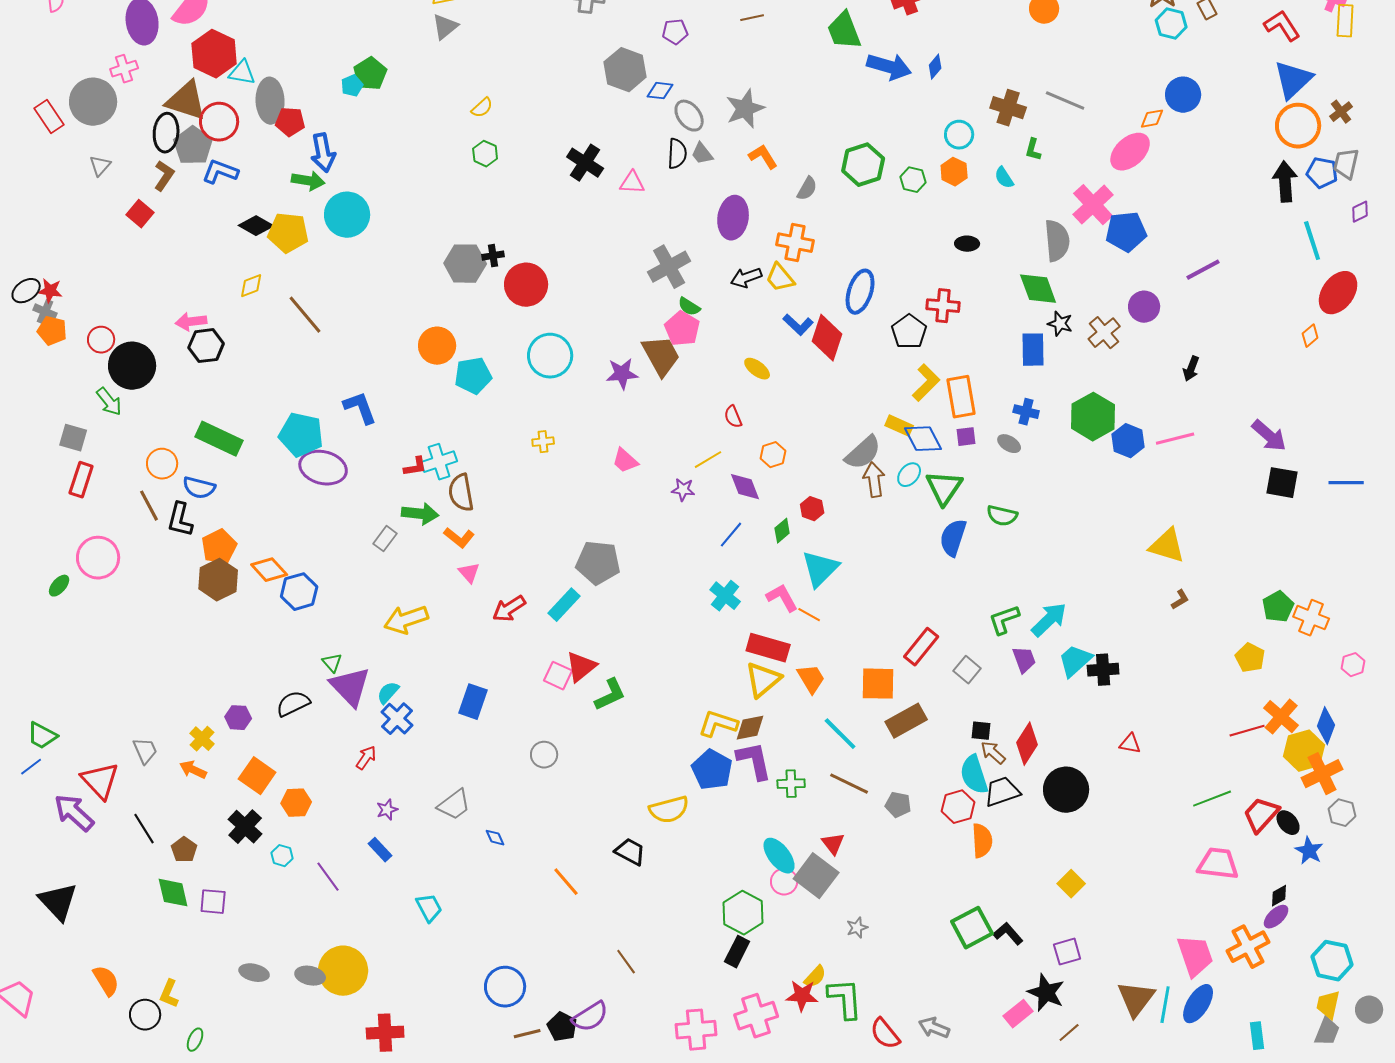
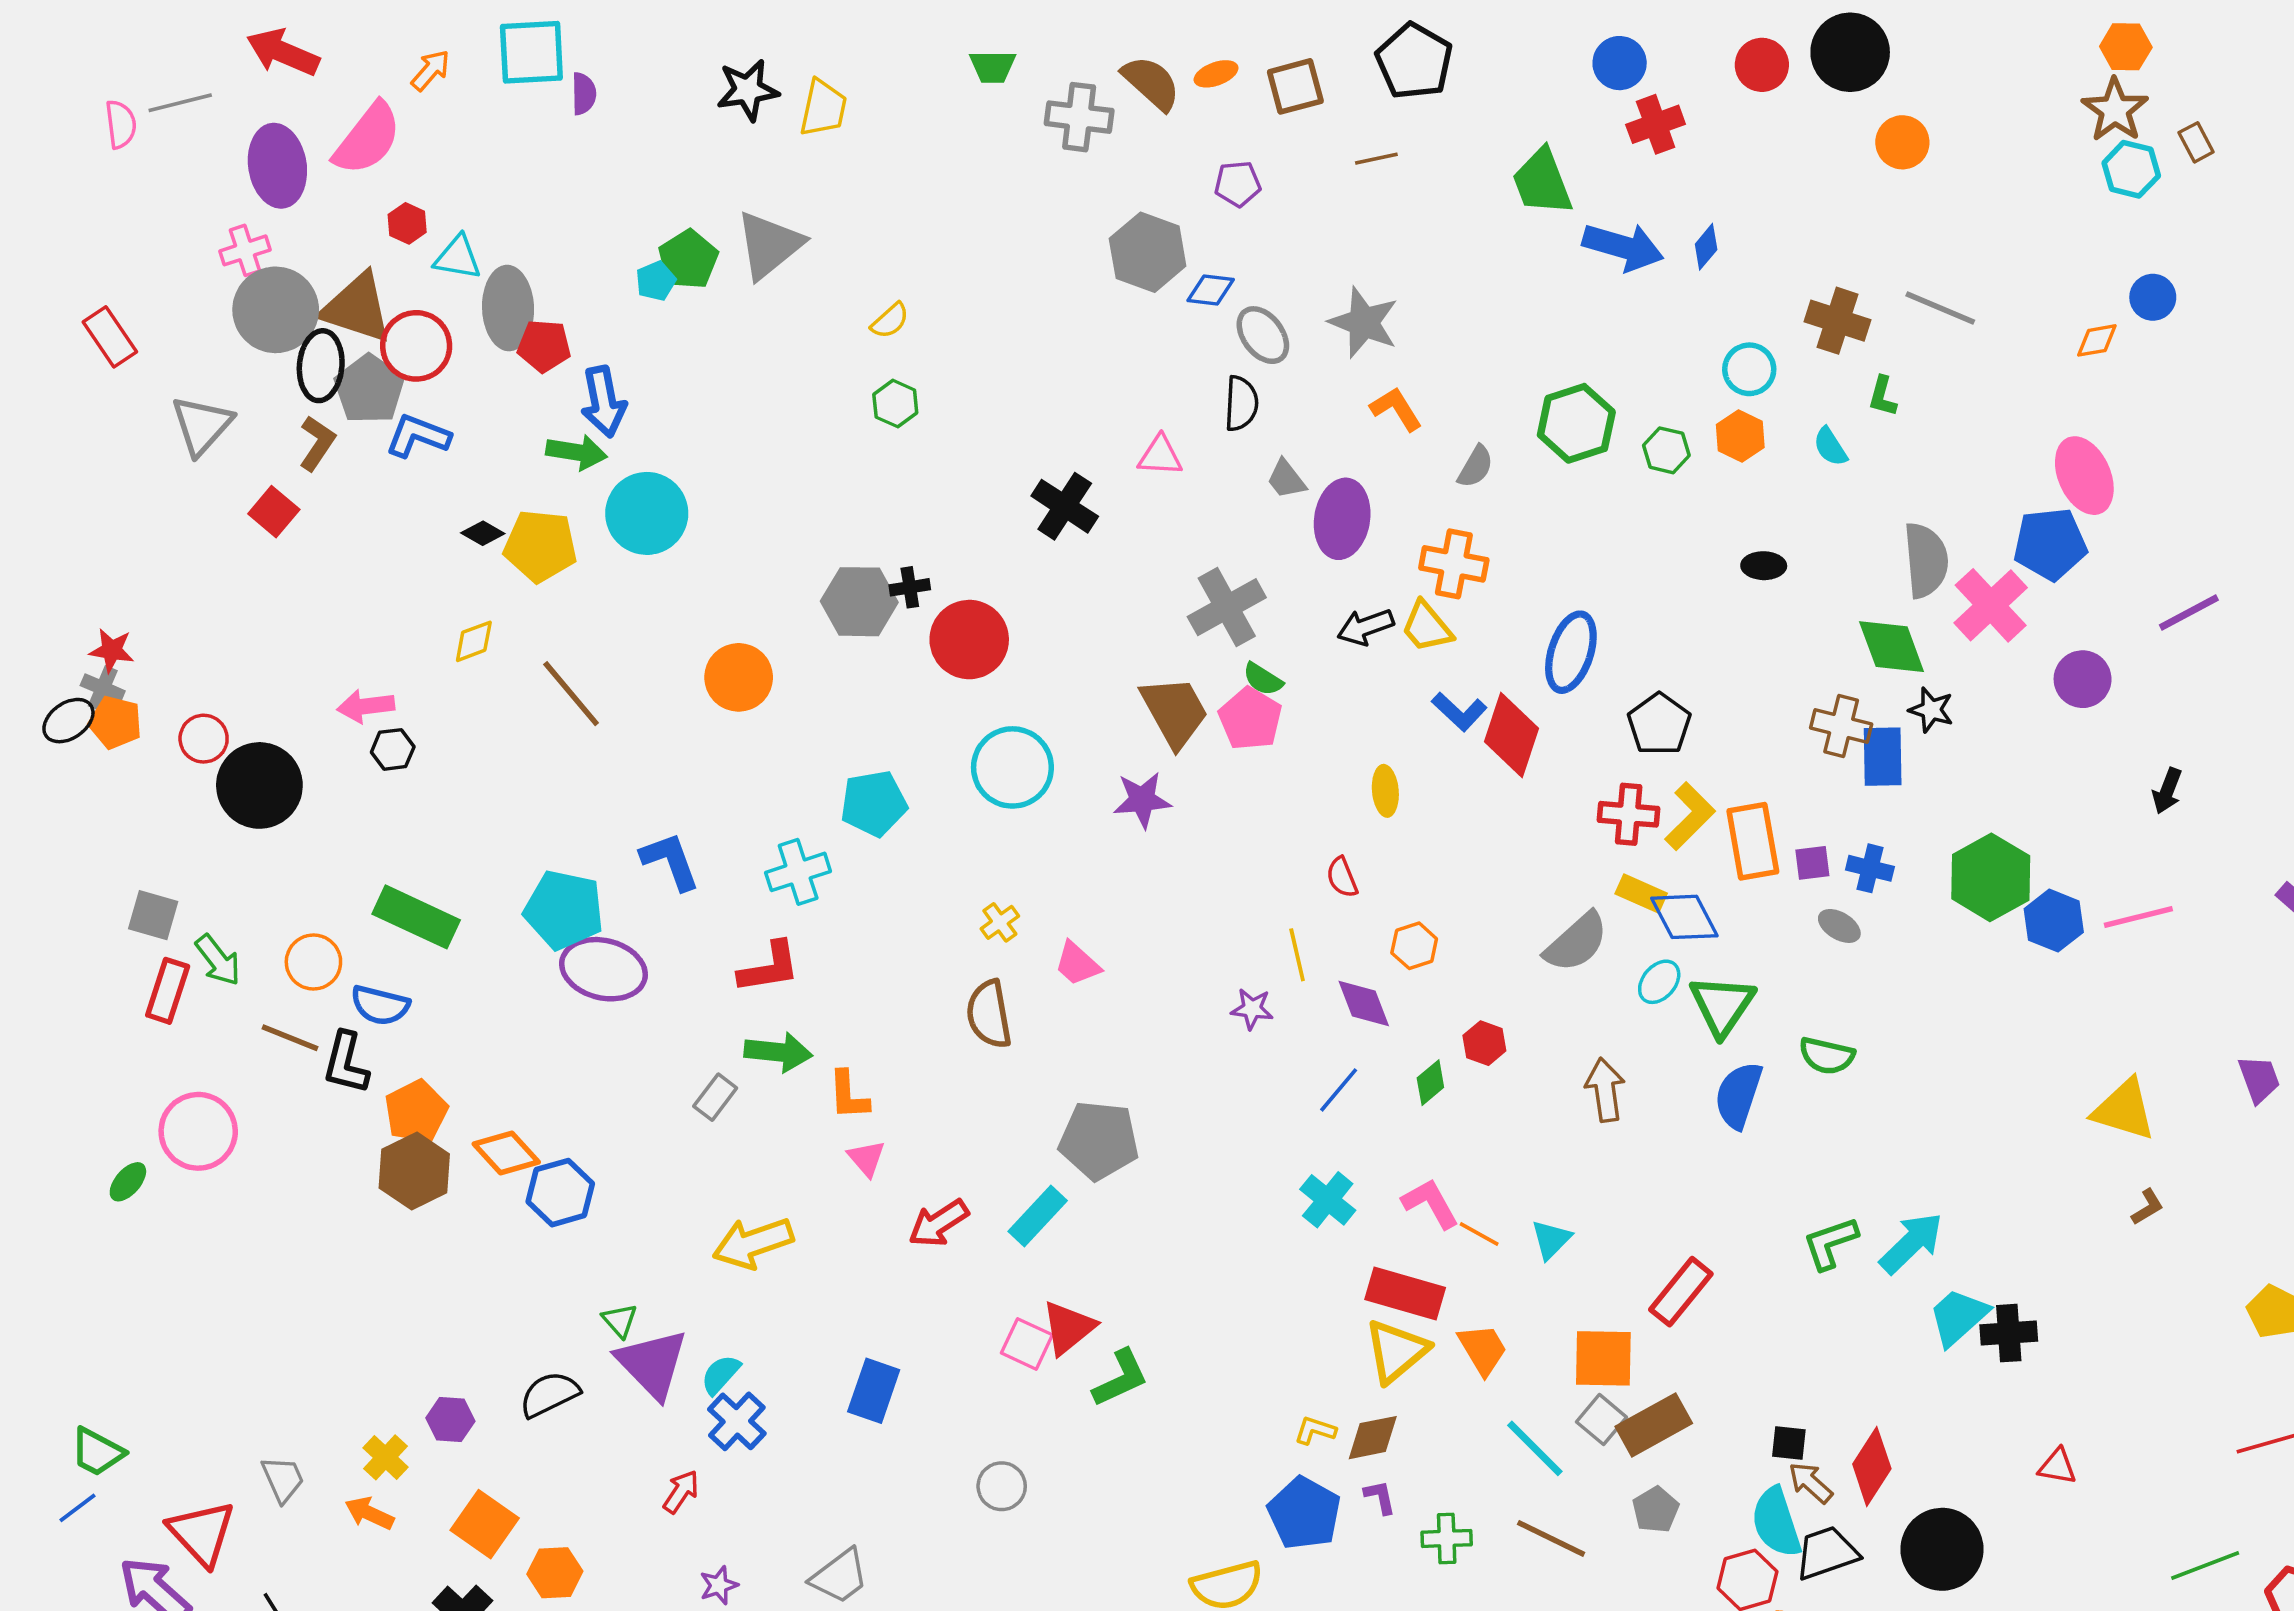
gray triangle: (445, 27) -> (769, 245), moved, size x1.5
red hexagon: (214, 54) -> (407, 223), size x0.5
blue circle: (1183, 95) -> (2153, 297), size x0.7
gray circle: (93, 102) -> (276, 310), moved
gray star: (745, 109) -> (1364, 322), turned -30
pink ellipse: (1130, 152) -> (2084, 476), moved, turned -72
gray trapezoid: (702, 154) -> (1286, 479), moved
black cross: (585, 163) -> (1065, 506), moved
gray triangle: (100, 166) -> (202, 425), size x1.6
pink cross: (1093, 205) -> (1991, 605), moved
black diamond: (256, 226) -> (483, 533), size x0.7
black ellipse: (26, 291) -> (68, 721), moved
red cross: (943, 306) -> (1629, 814), moved
brown cross: (1104, 333) -> (1841, 726), moved, turned -36
black hexagon: (206, 346) -> (393, 749), size x0.7
orange circle: (437, 346) -> (739, 677), moved
brown trapezoid: (661, 356) -> (1175, 712), moved
yellow ellipse: (757, 369) -> (1385, 791), turned 48
green arrow: (109, 402) -> (218, 960), moved
purple square: (966, 437) -> (1812, 863), moved
yellow cross: (543, 442) -> (1000, 922), turned -30
yellow line: (708, 460) -> (1297, 955), turned -72
pink trapezoid: (625, 461) -> (1077, 964), moved
cyan cross: (439, 462) -> (798, 872), moved
red L-shape: (415, 467) -> (769, 967), size x1.5
brown arrow: (874, 480) -> (1605, 1090), moved
brown semicircle: (461, 493) -> (989, 1014), moved
brown line: (149, 506) -> (290, 1038), turned -40
orange L-shape: (459, 538) -> (849, 1095), turned 48
cyan triangle: (820, 569) -> (1551, 1239), moved, size x0.6
purple trapezoid: (1024, 660) -> (2259, 1079), moved
gray square: (967, 670) -> (1602, 1420), moved
yellow L-shape: (718, 724) -> (1315, 1430), size x0.6
purple L-shape: (754, 761) -> (1380, 1497), size x0.5
gray pentagon: (898, 805) -> (1656, 1510), moved, turned 30

